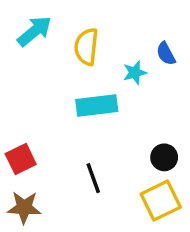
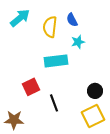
blue semicircle: (166, 54) -> (72, 20), moved
red square: (21, 159) -> (31, 87), moved

